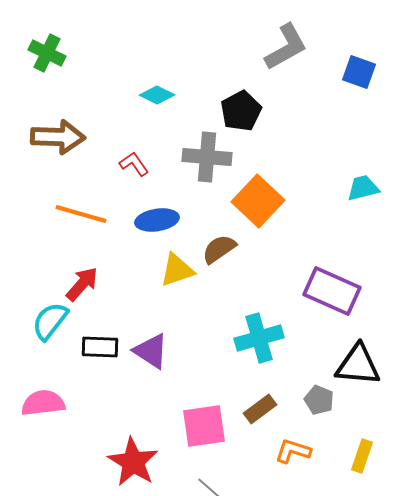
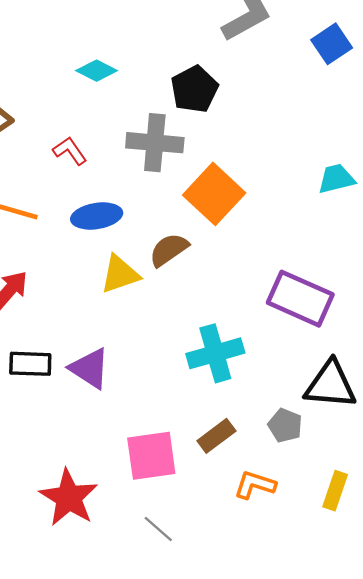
blue square: (359, 72) -> (332, 44), turned 36

